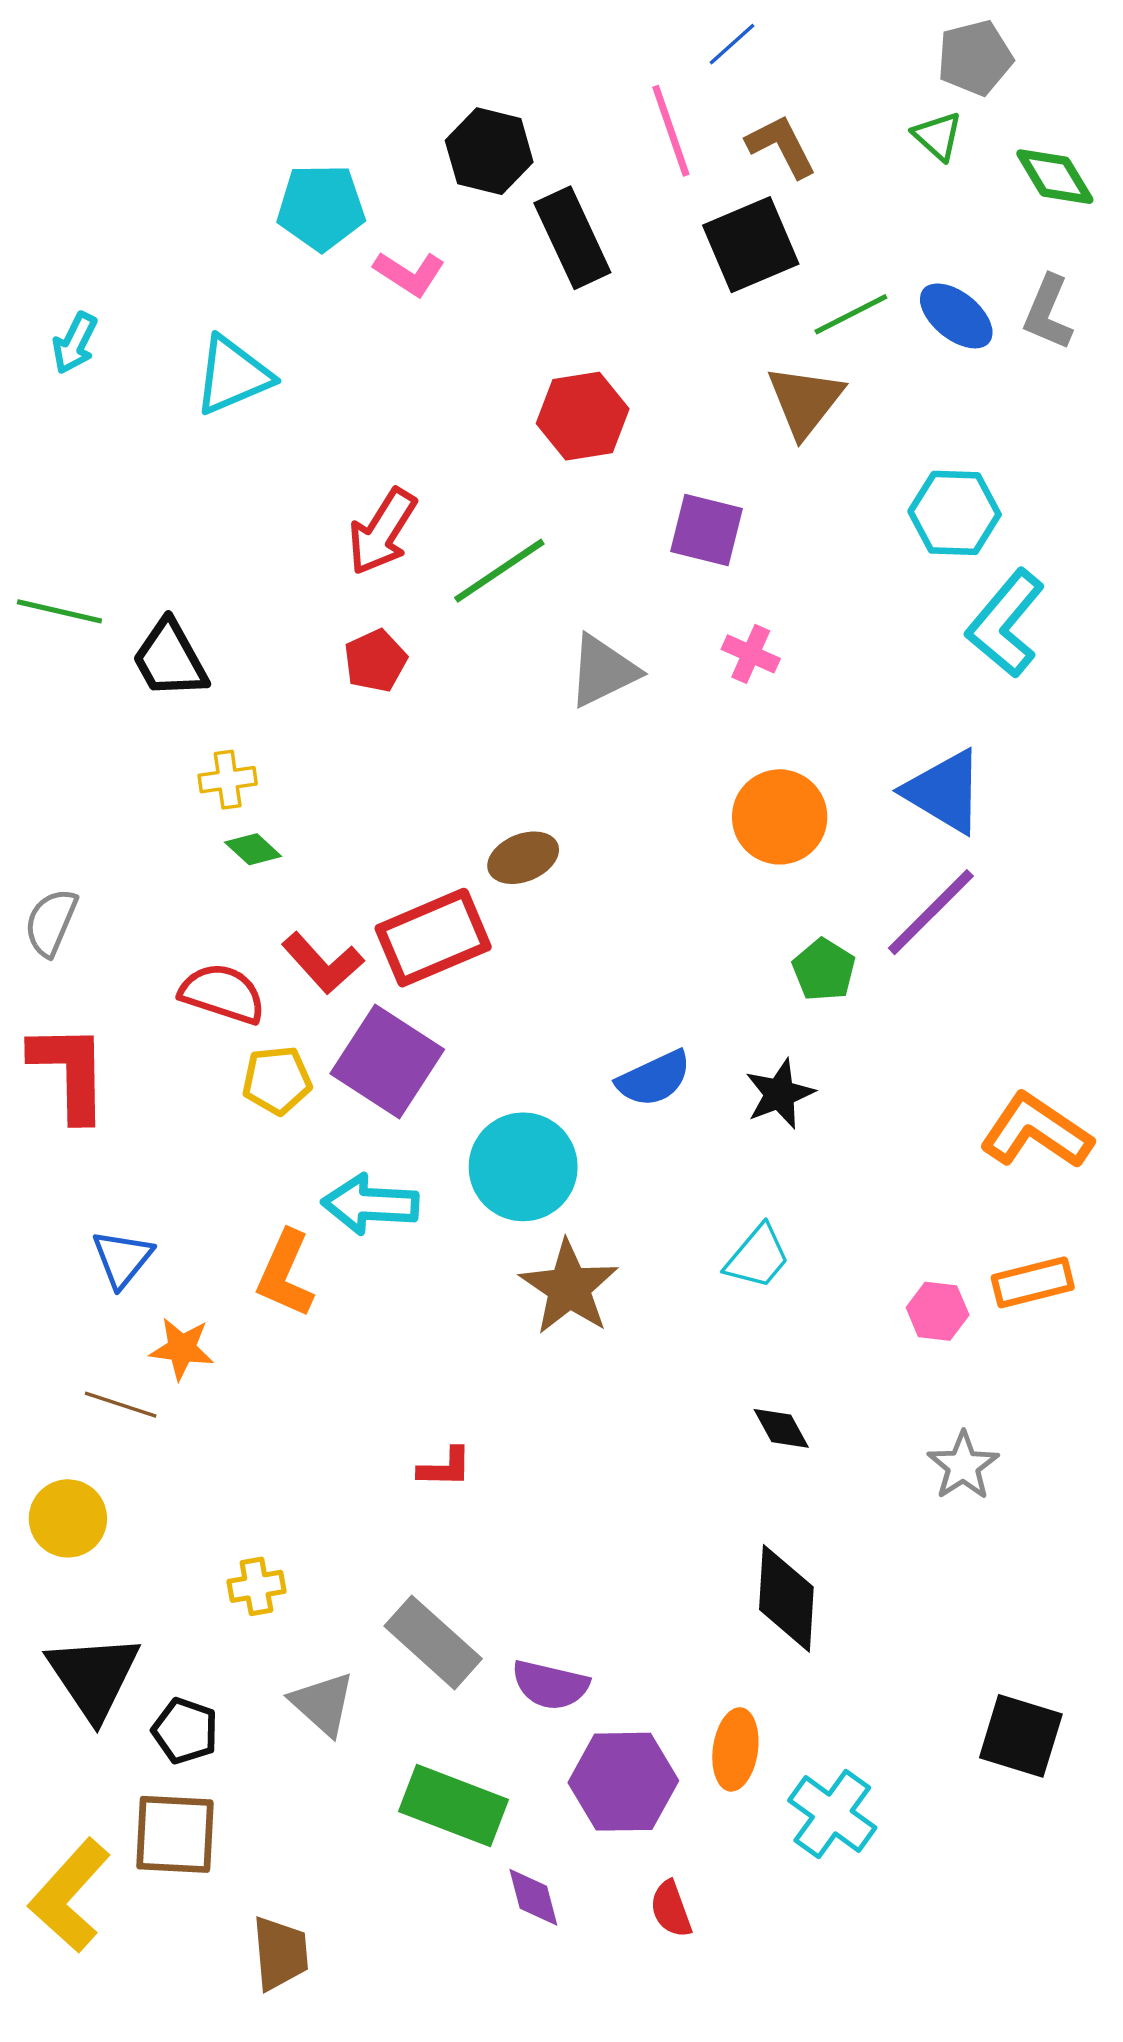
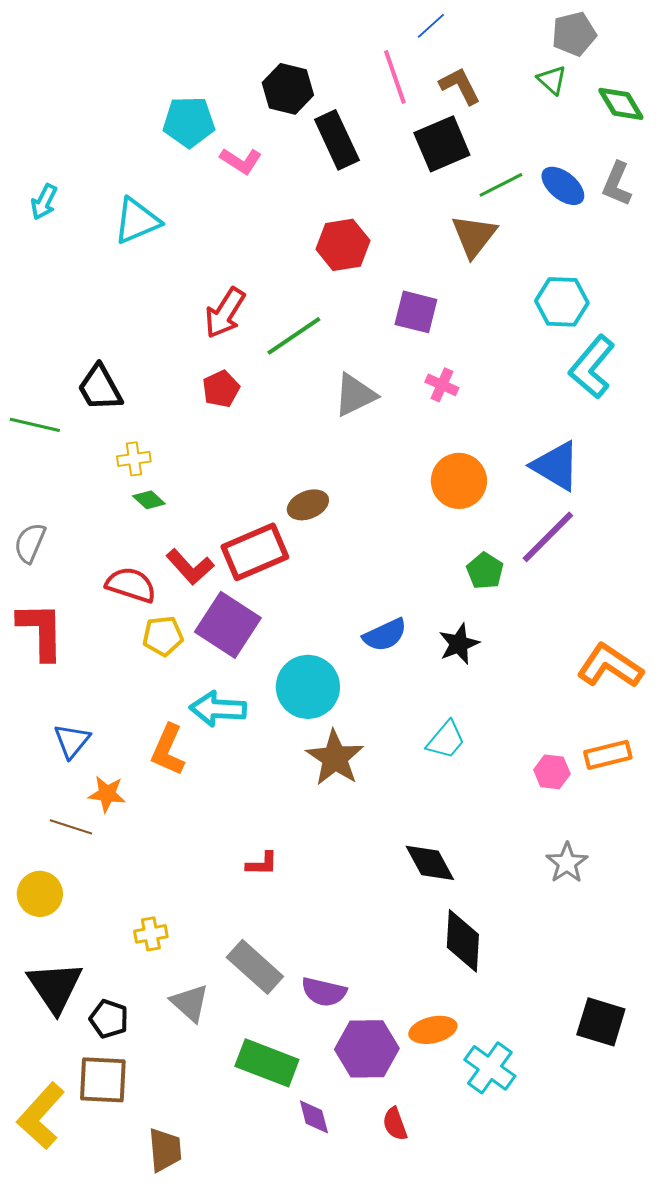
green line: (59, 611) -> (35, 425), moved
black diamond: (781, 1428) -> (430, 863), moved, size x1.5
orange ellipse: (735, 1749) -> (433, 1030), turned 69

